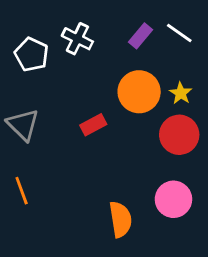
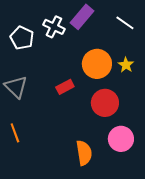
purple rectangle: (140, 36) -> (82, 17), moved, size x1.4
red circle: (179, 135) -> (105, 103), moved

